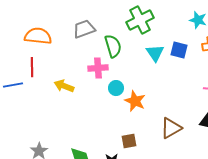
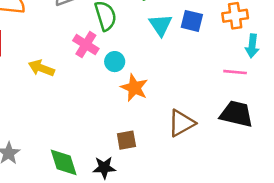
pink cross: (98, 68) -> (86, 45), turned 36
cyan circle: (116, 88) -> (115, 62), moved

